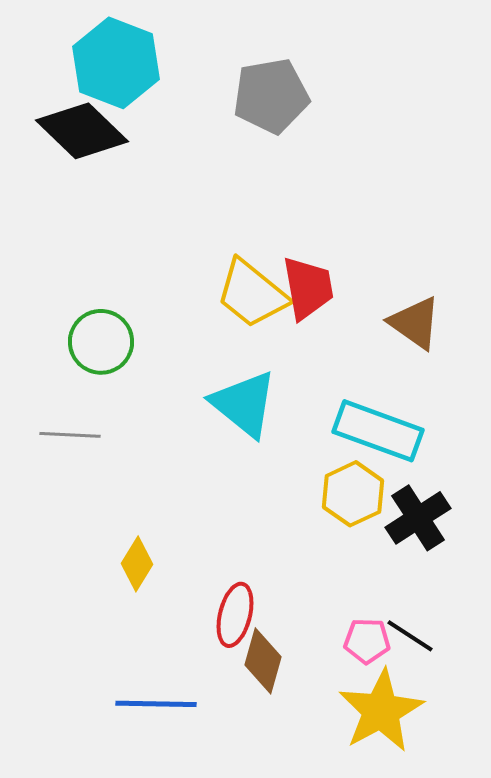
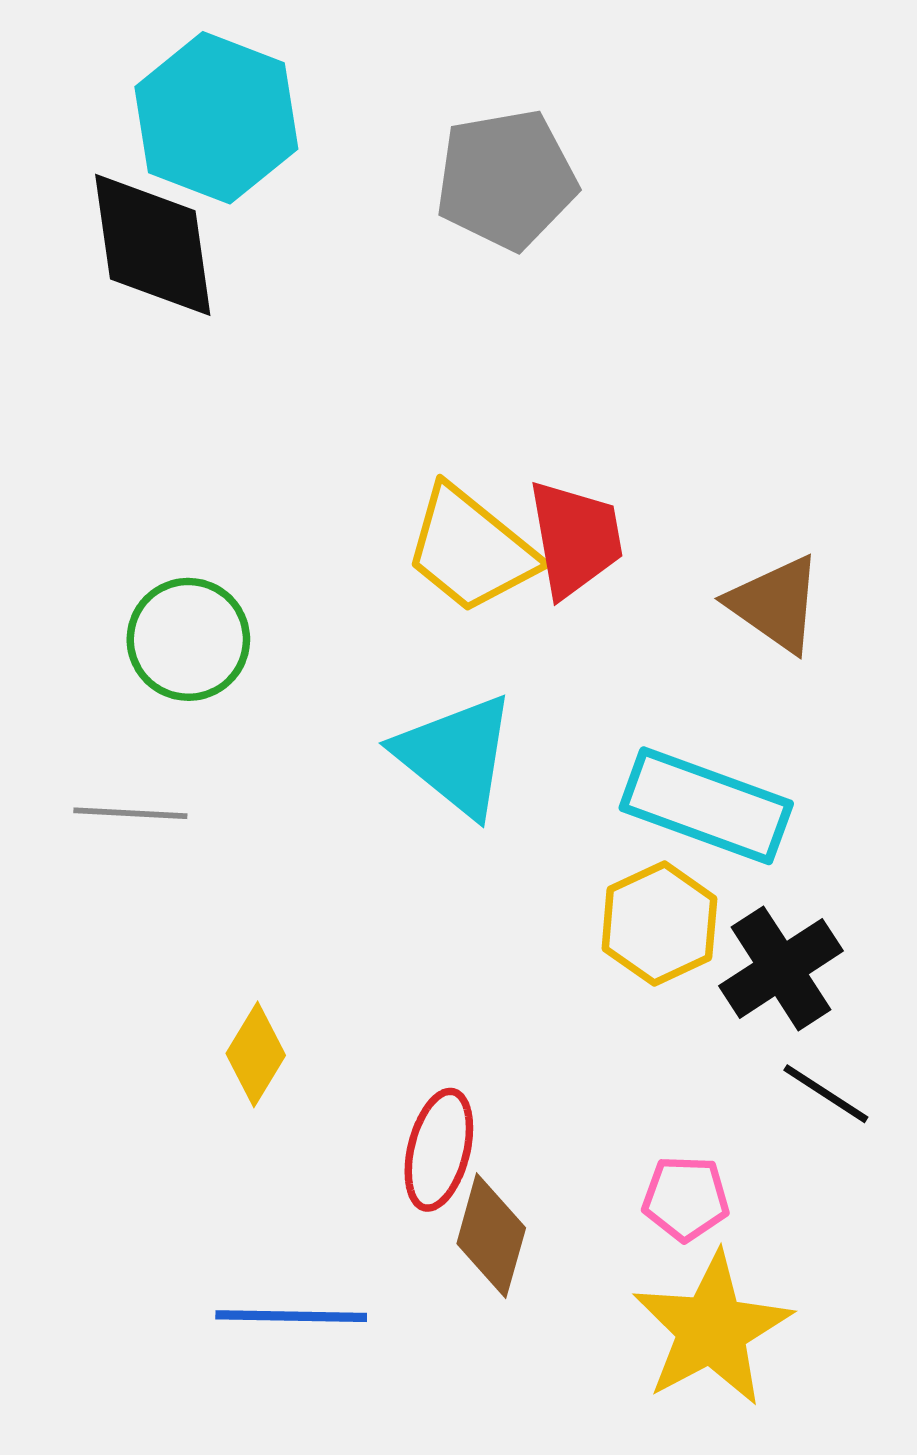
black diamond: (82, 131) -> (153, 245), turned 38
black line: (410, 636) -> (826, 1094), moved

